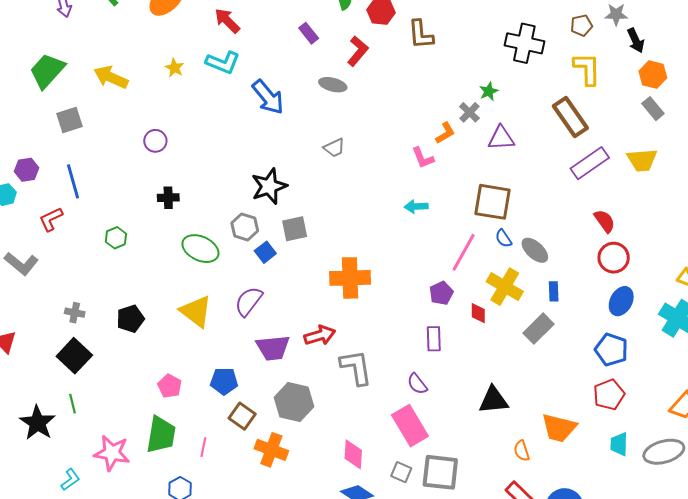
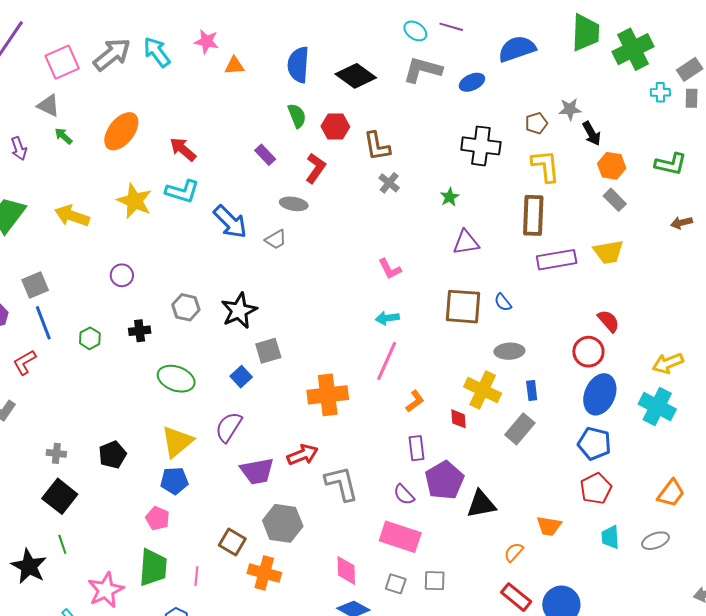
yellow star: (174, 68) -> (135, 201), size x1.8
gray cross: (469, 112) -> (389, 183), moved
brown rectangle: (570, 117) -> (533, 215), turned 42
gray square: (69, 120) -> (35, 285), moved
orange L-shape: (445, 133) -> (415, 401), moved
gray trapezoid: (334, 148) -> (276, 239), moved
purple rectangle: (590, 163) -> (557, 260), turned 30
red semicircle: (605, 221) -> (609, 321), moved
gray hexagon: (245, 227) -> (186, 307), moved
green hexagon: (116, 238) -> (90, 338), moved
blue semicircle: (503, 238) -> (503, 302), moved
gray ellipse: (535, 250) -> (509, 351), turned -40
pink line: (464, 252) -> (387, 361), moved
purple pentagon: (441, 293) -> (444, 480), moved, size x1.6
blue ellipse: (621, 301) -> (600, 394), size x1.4
yellow triangle: (196, 311) -> (177, 442), turned 48
blue pentagon: (224, 381) -> (174, 481), moved
pink rectangle: (410, 426) -> (400, 537), turned -36
orange trapezoid: (559, 428) -> (549, 526), size x0.7
orange semicircle: (522, 451) -> (514, 552), turned 65
gray ellipse: (664, 452) -> (655, 541), size x0.7
pink star: (112, 453) -> (106, 590), turned -30
gray square: (440, 472) -> (435, 581), size x0.6

